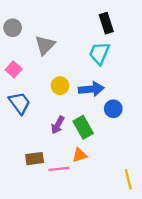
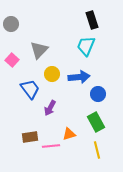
gray triangle: (45, 45) -> (39, 50), moved
blue trapezoid: (20, 103) -> (30, 89), moved
green rectangle: (83, 127) -> (96, 122), moved
yellow line: (128, 179) -> (97, 150), moved

